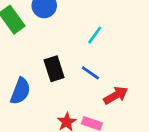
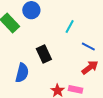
blue line: (90, 73) -> (88, 46), moved

